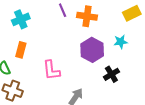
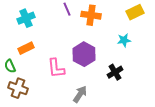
orange rectangle: (21, 50) -> (26, 48), turned 49
purple hexagon: (92, 50) -> (84, 54), moved

